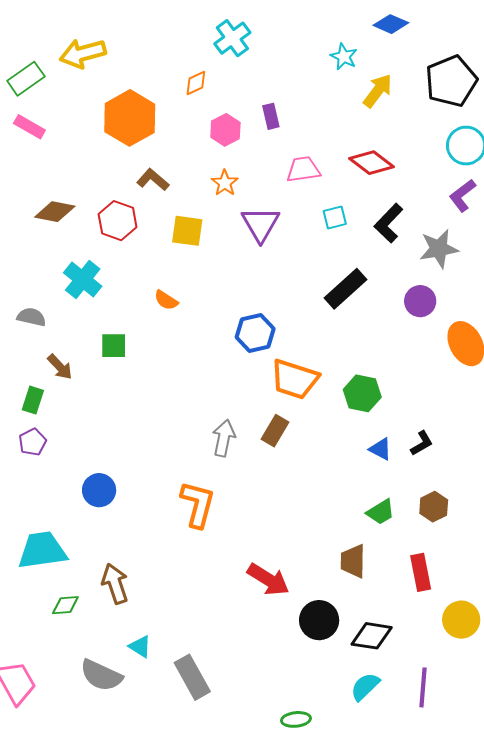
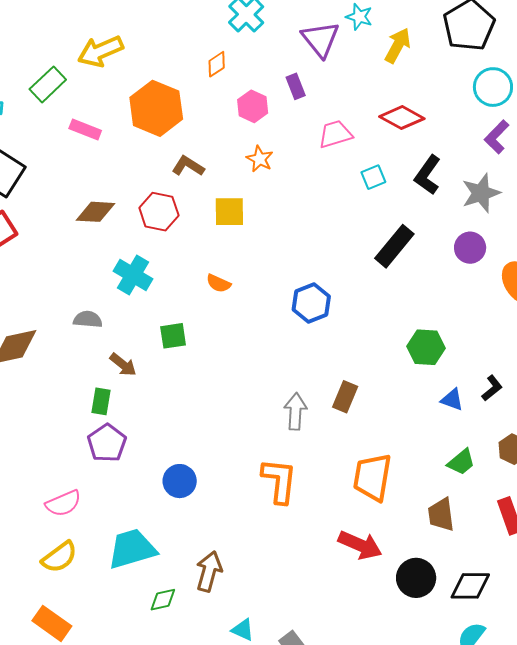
pink rectangle: (29, 127) -> (85, 129), moved
purple triangle: (260, 224) -> (320, 39), moved
orange trapezoid: (295, 379) -> (372, 477), moved, turned 90
purple pentagon: (33, 442) -> (107, 443), size x1.4
brown arrow: (115, 584) -> (209, 571), turned 42

